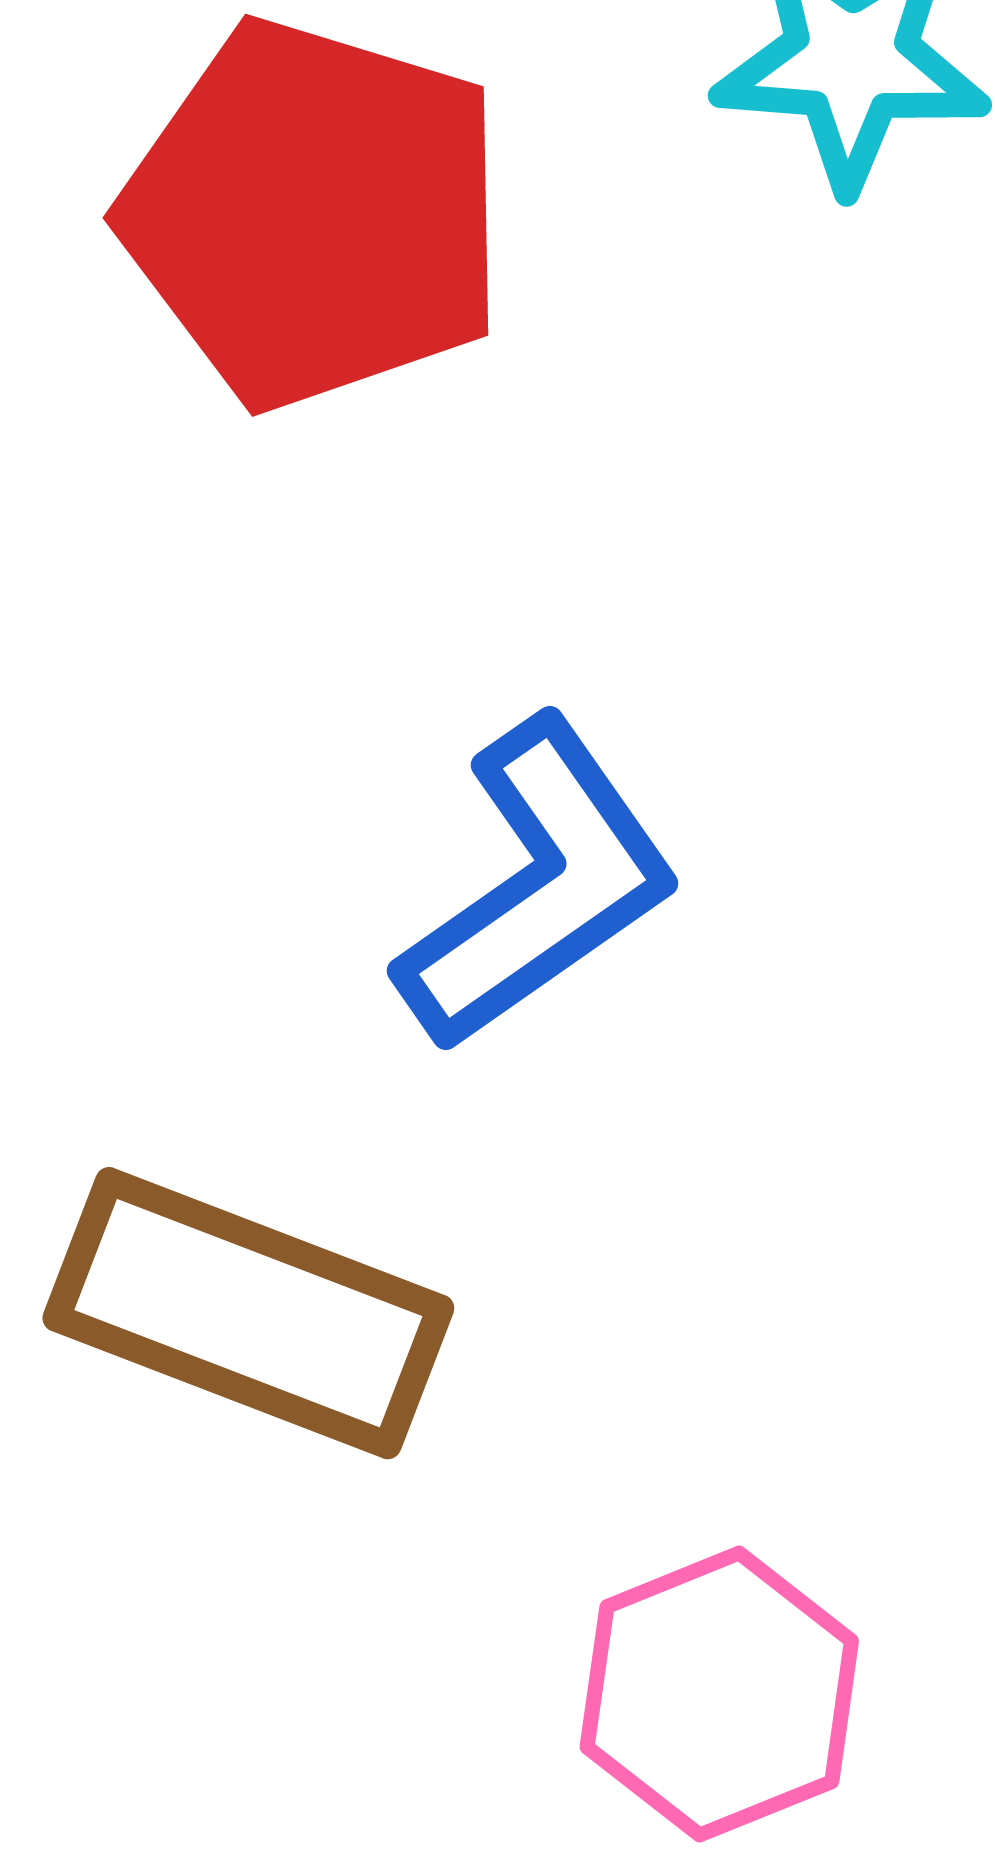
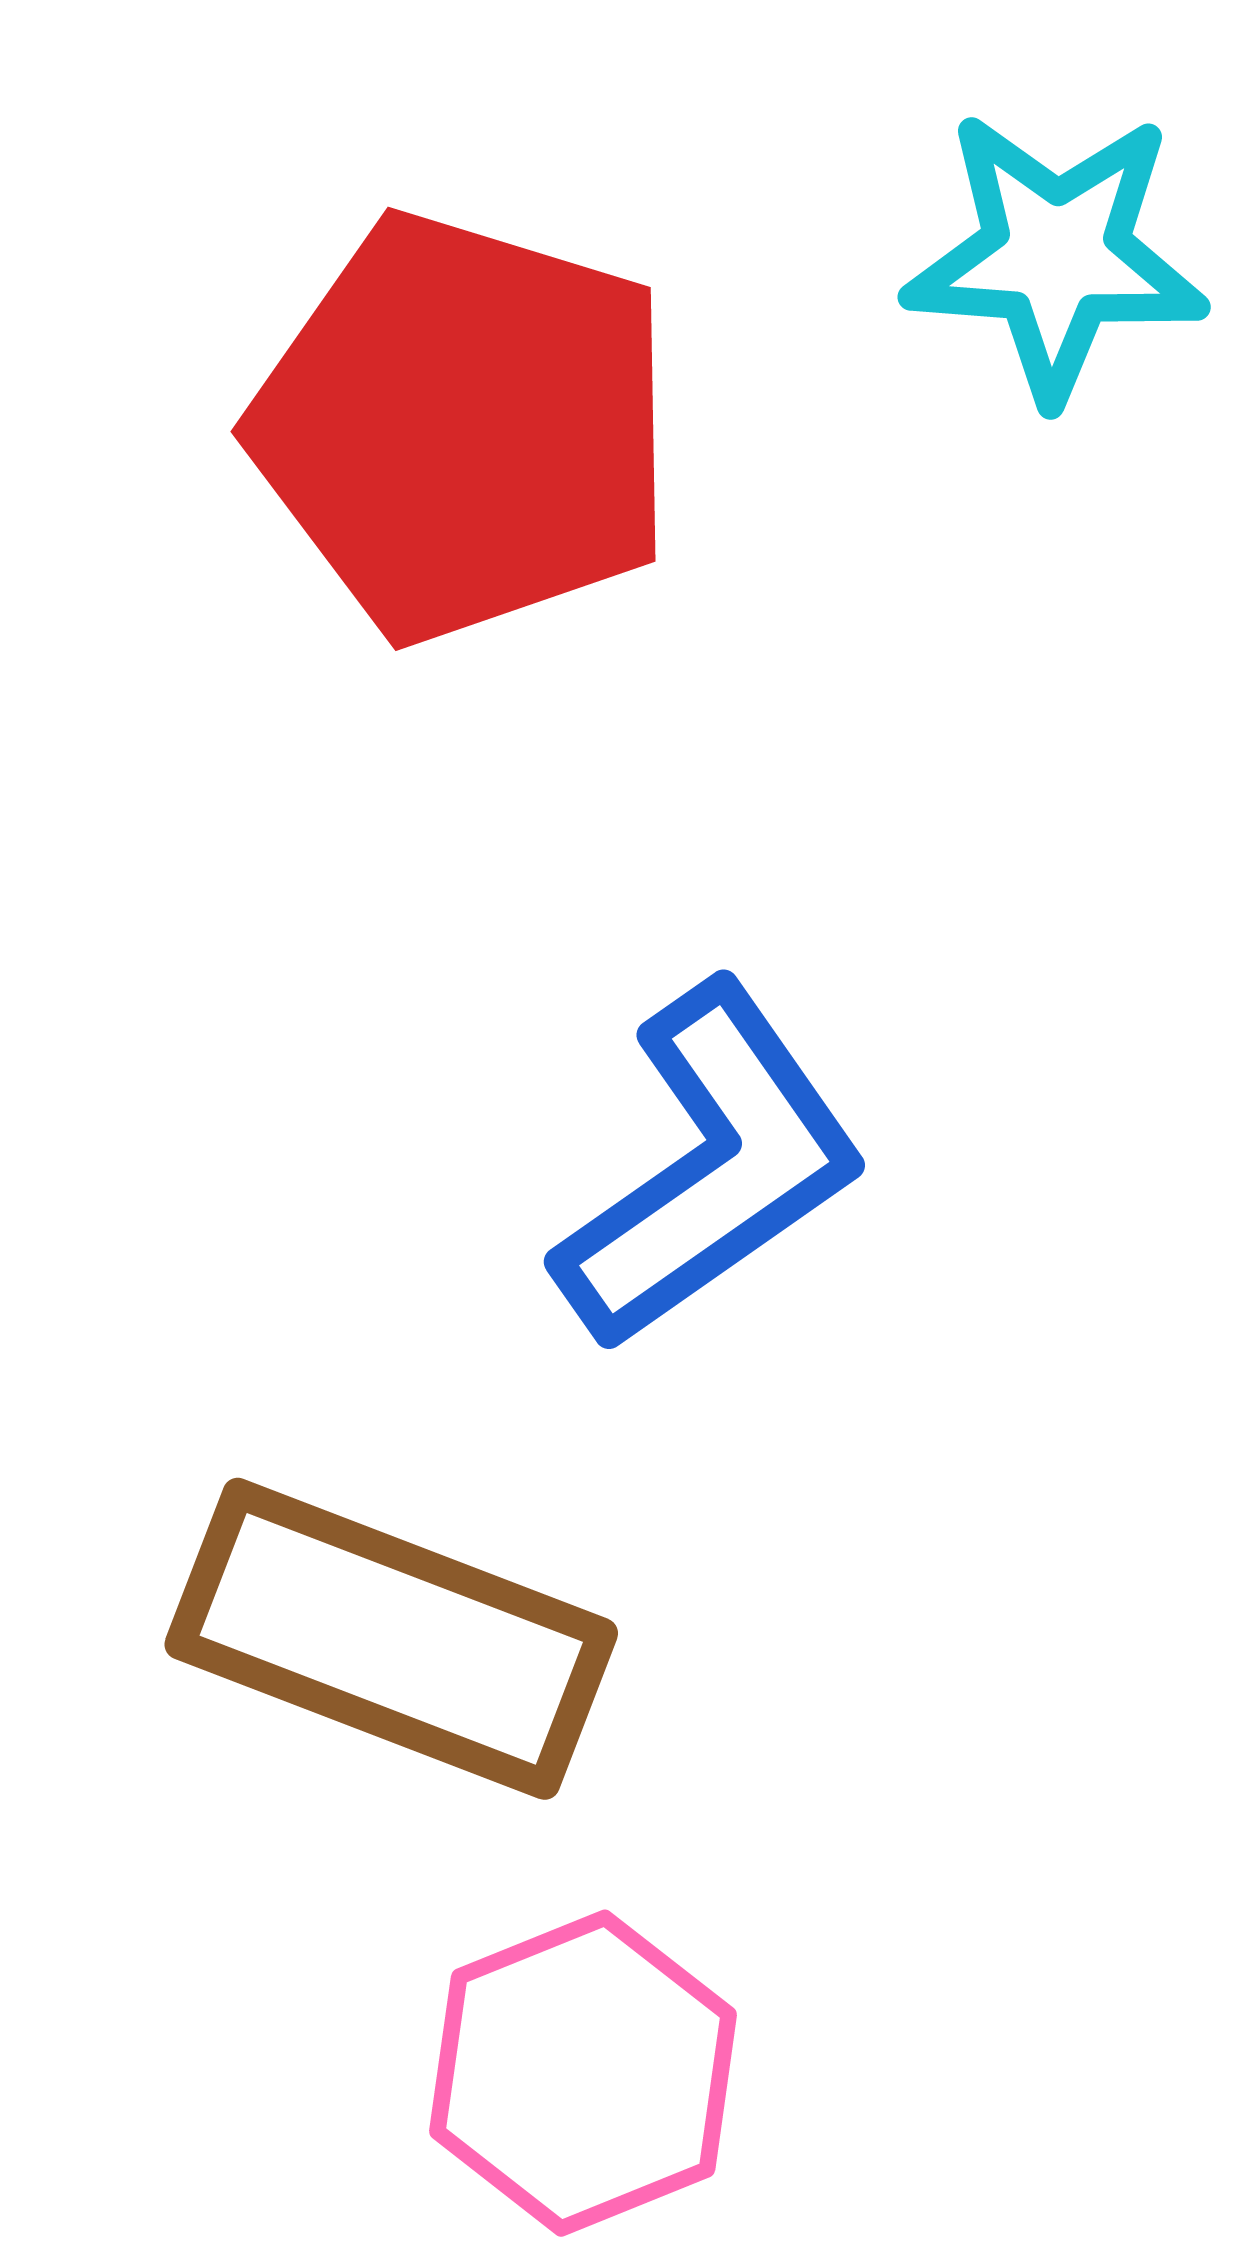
pink hexagon: (719, 1694) -> (583, 2073), moved

